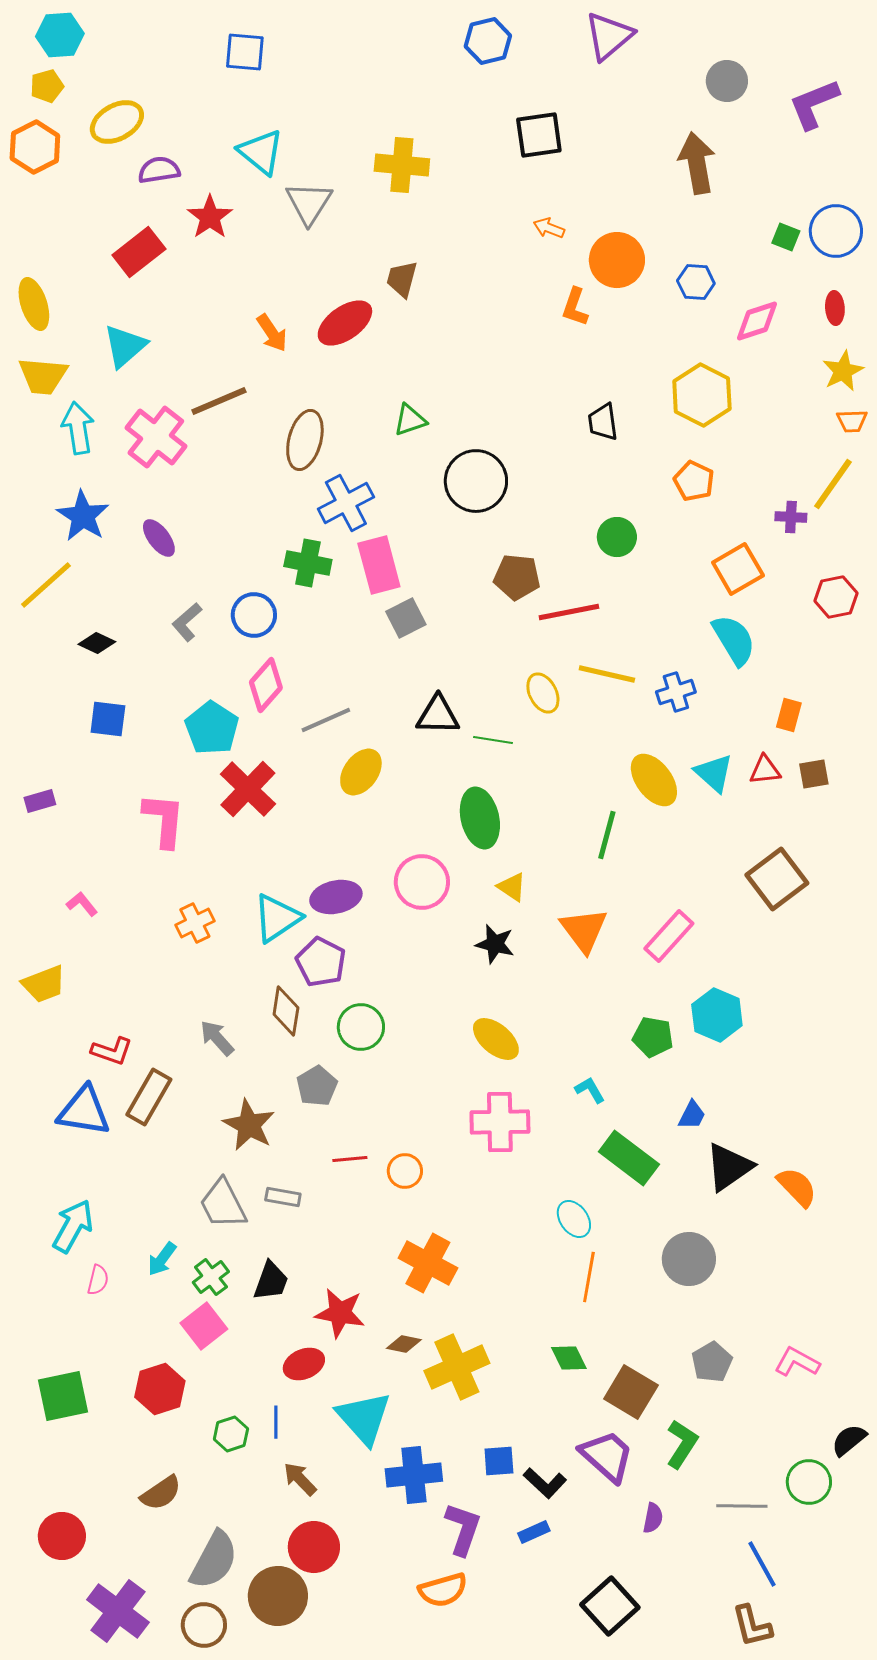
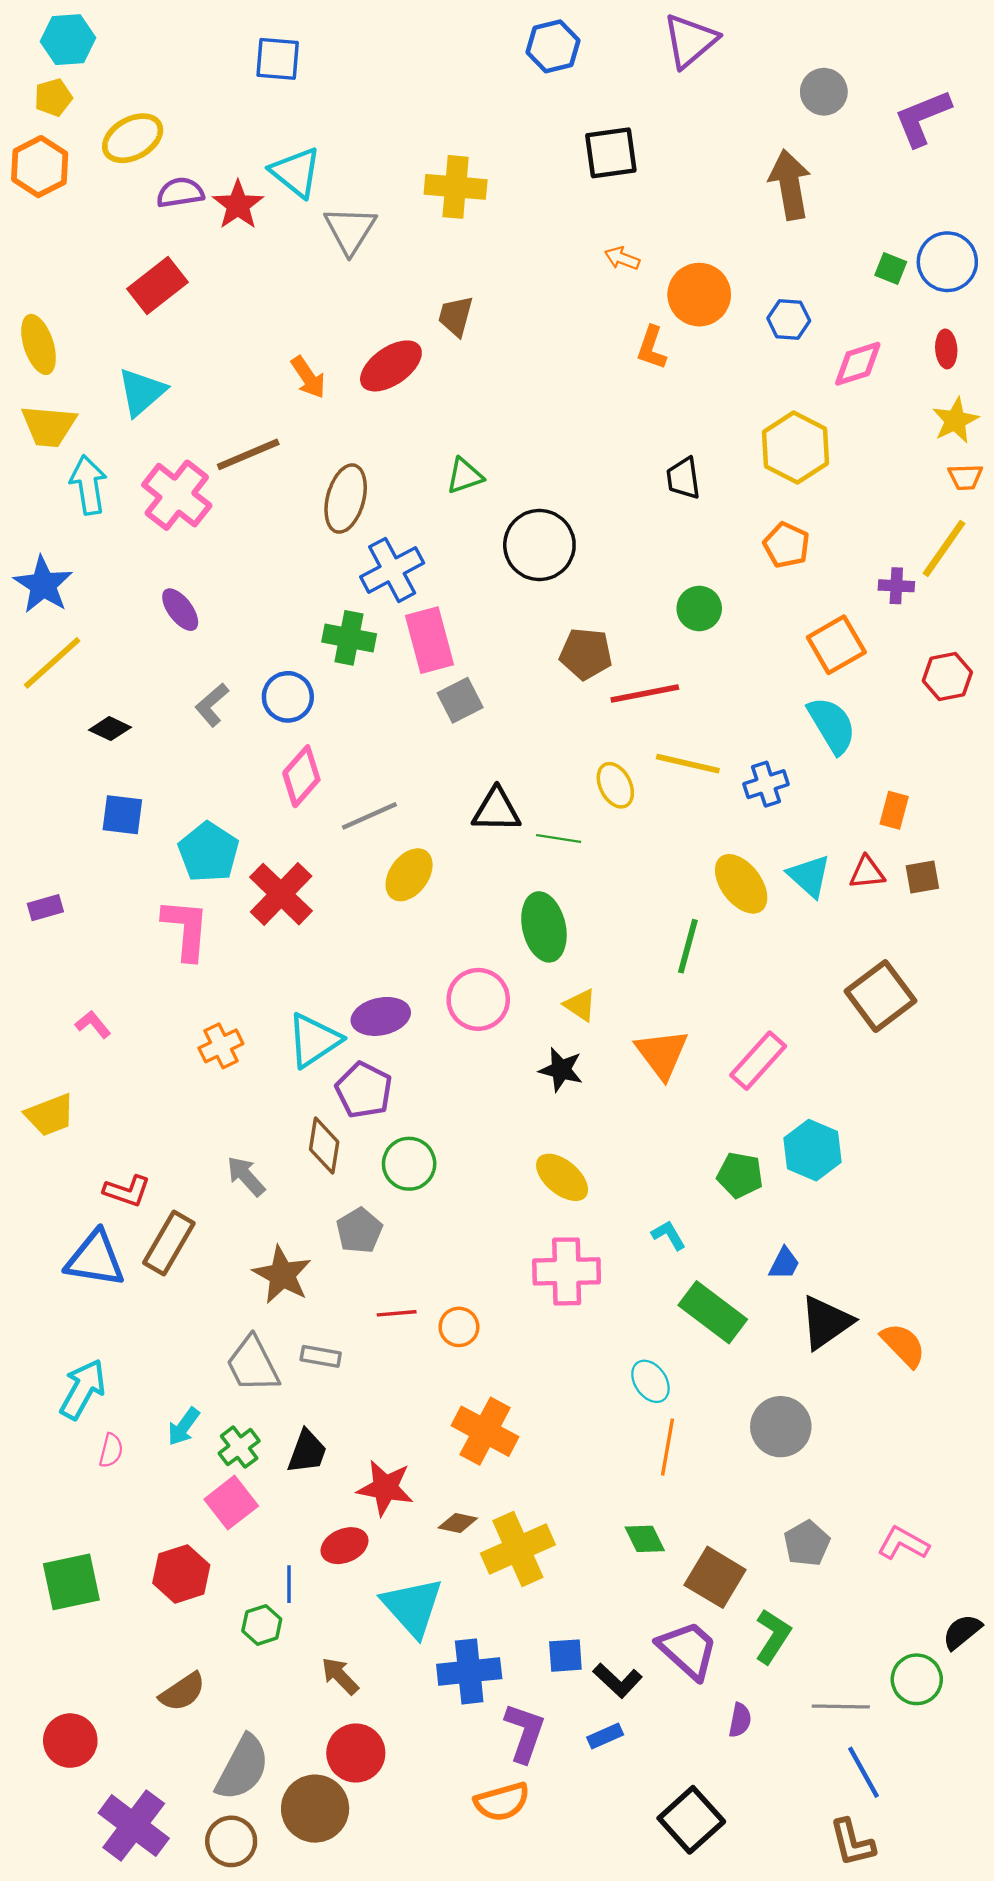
red star: (210, 217) -> (238, 205), moved
blue star: (83, 516) -> (43, 585), moved
cyan pentagon: (212, 728) -> (209, 852), moved
blue line: (276, 1422) -> (289, 1584), moved

